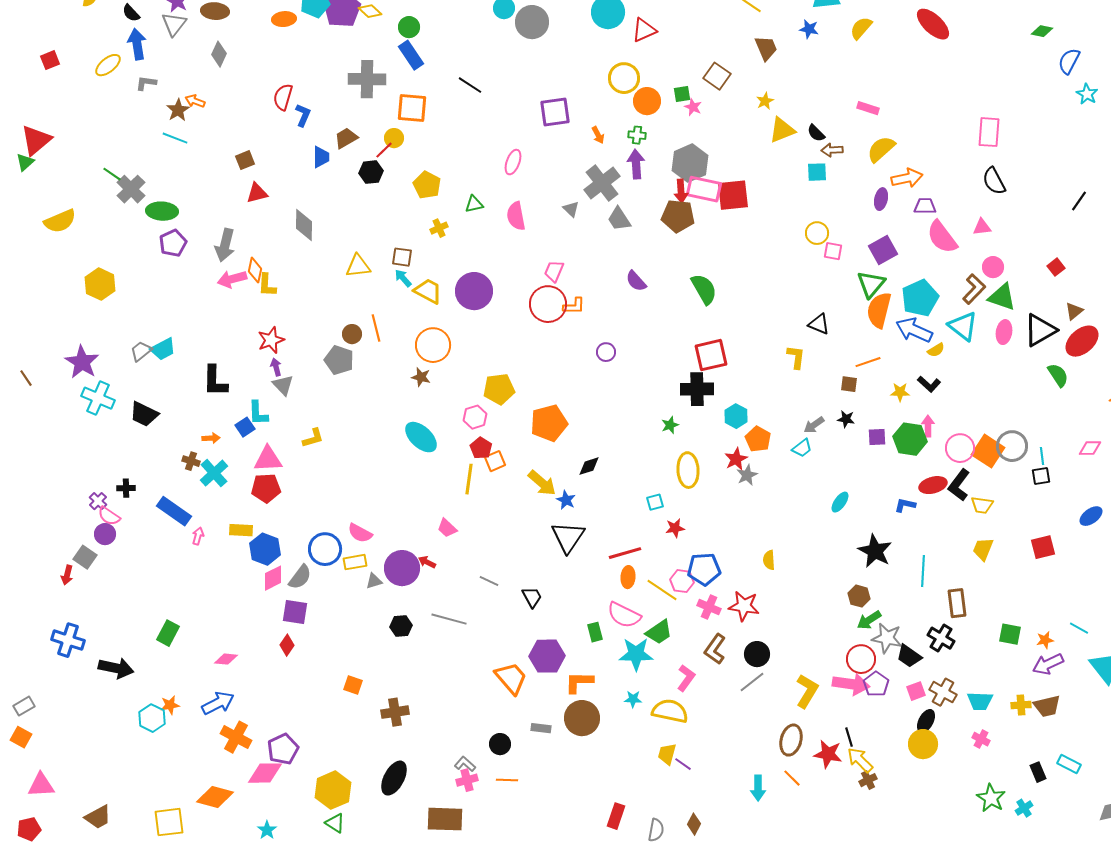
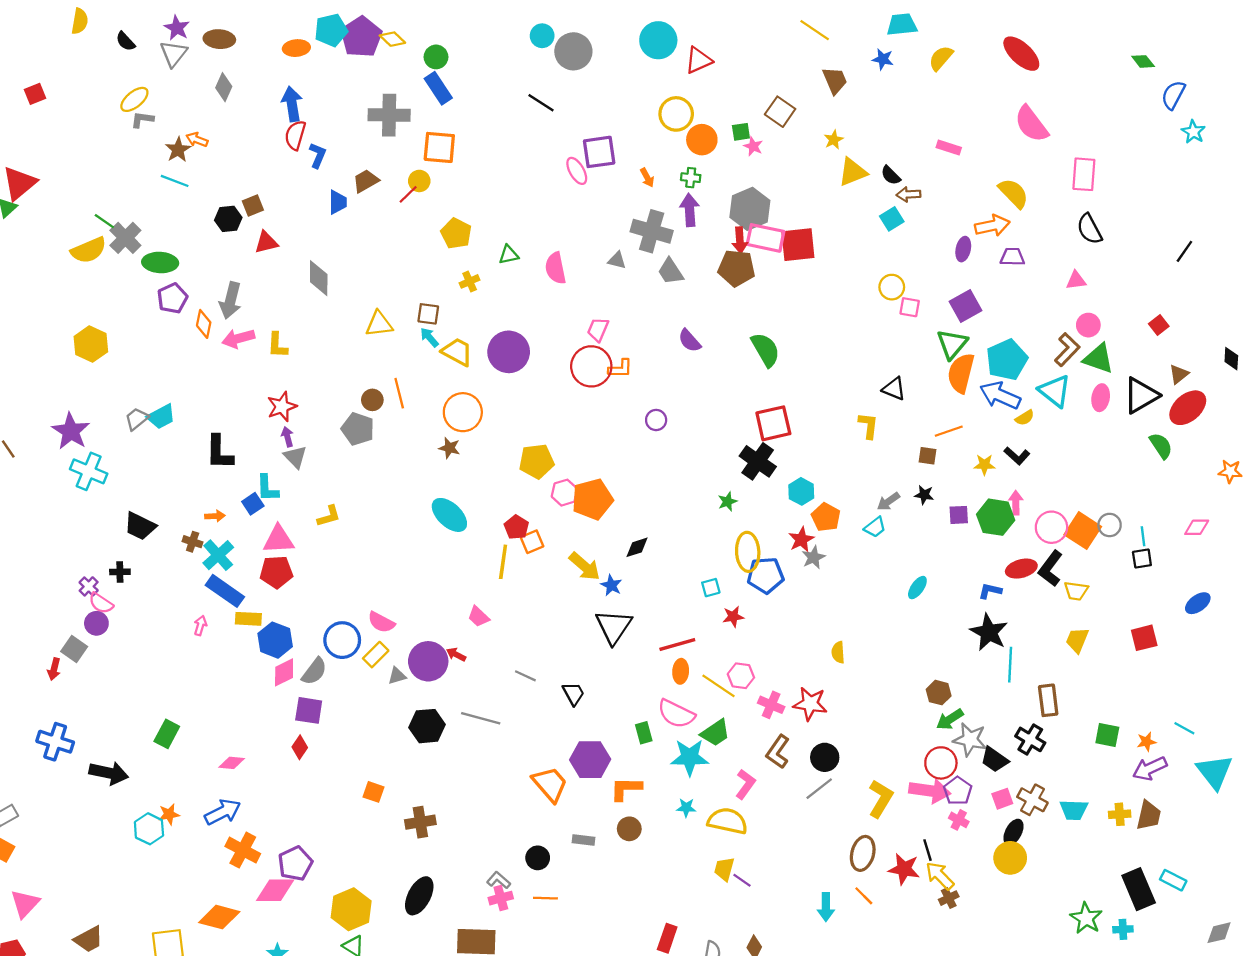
green diamond: (1042, 31) -> (1143, 61), turned 40
blue arrow: (137, 44) -> (292, 104), moved
yellow ellipse: (108, 65) -> (134, 99), moved
black line: (470, 85) -> (541, 103), moved
yellow semicircle: (881, 149) -> (1014, 193), moved, turned 88
pink ellipse: (513, 162) -> (577, 171), moved, turned -50
black hexagon: (371, 172) -> (228, 219), moved
cyan square: (817, 172) -> (892, 219), turned -30
gray cross: (602, 183) -> (652, 231), turned -36
gray triangle: (571, 209) -> (617, 260), turned -30
yellow semicircle: (60, 221) -> (89, 250), moved
pink semicircle: (942, 237) -> (1031, 124), moved
orange diamond: (255, 270) -> (204, 324), moved
black cross: (697, 389) -> (758, 461), turned 36
black trapezoid: (144, 414) -> (140, 526), moved
pink hexagon: (475, 417) -> (564, 493), moved
gray circle: (1012, 446) -> (1110, 525), size x0.7
blue rectangle: (174, 511) -> (225, 591), moved
black star: (875, 551) -> (989, 632), moved
yellow rectangle: (355, 562) -> (376, 655), turned -35
blue pentagon: (704, 569) -> (766, 575), moved
black hexagon: (401, 626) -> (427, 726), size x1.4
brown trapezoid: (1047, 706) -> (1149, 815), turned -64
brown circle: (582, 718) -> (629, 829), size x0.6
pink cross: (981, 739) -> (959, 820), moved
black rectangle: (1038, 772) -> (1139, 889), size x1.8
pink triangle: (41, 785) -> (25, 904), turned -44
cyan cross: (1024, 808) -> (1123, 929), turned 30

